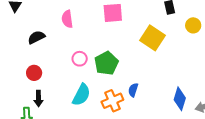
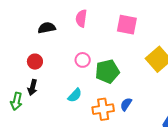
cyan semicircle: (81, 95) -> (75, 95), size x0.7

